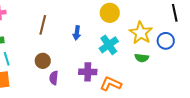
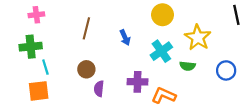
blue arrow: (77, 33) -> (125, 37), turned -32
blue circle: (166, 41) -> (226, 70), moved
green semicircle: (142, 58) -> (188, 66), moved

